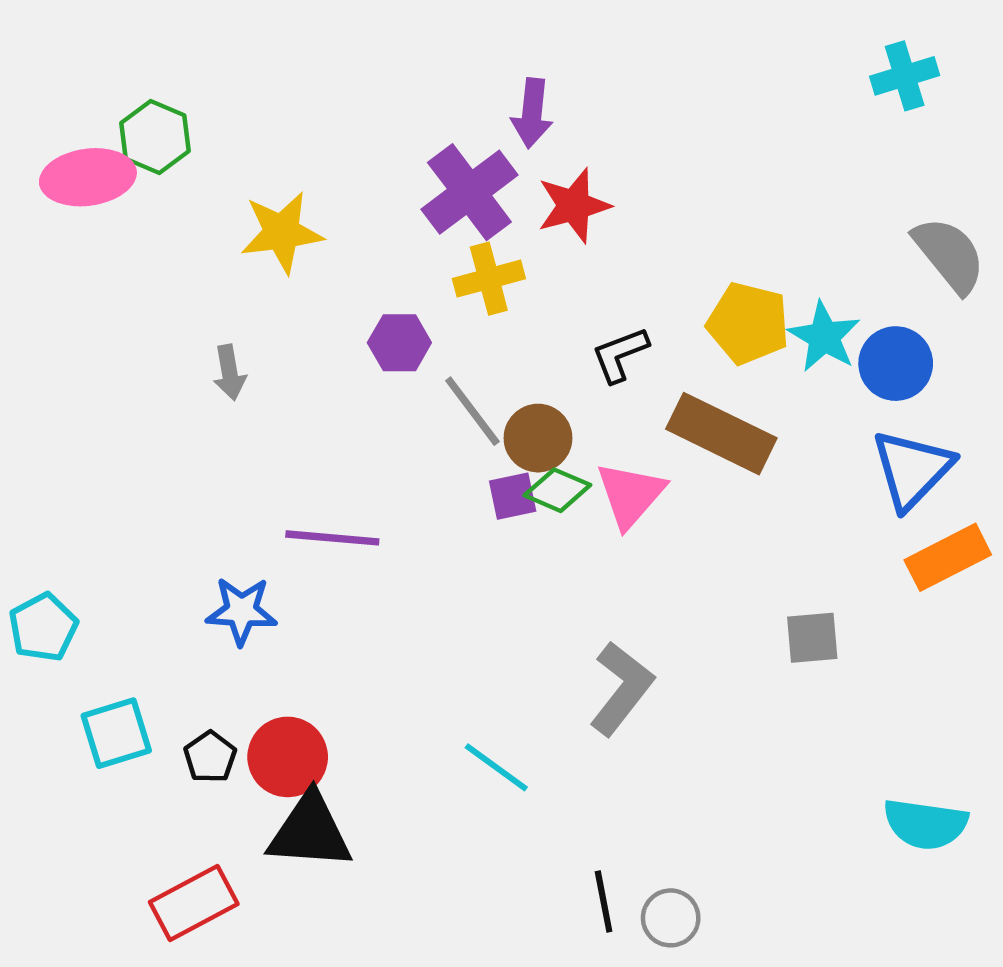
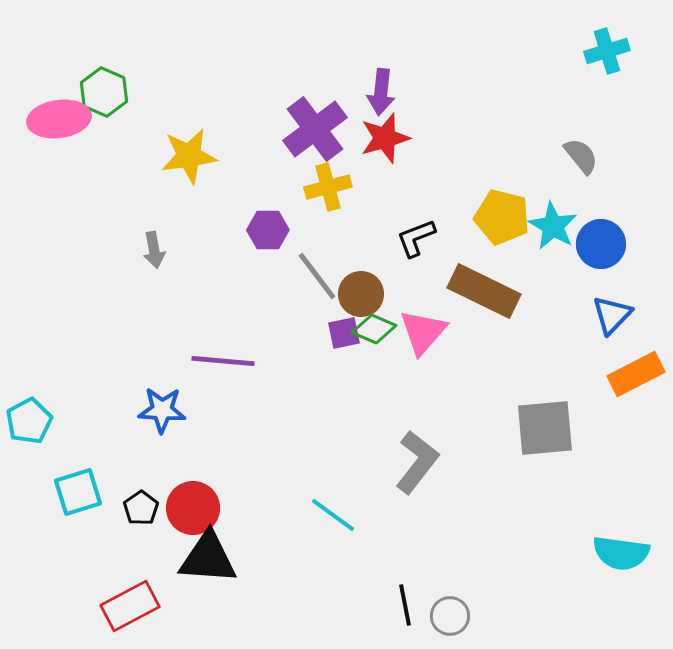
purple arrow: (532, 113) -> (381, 92), moved
gray semicircle: (949, 255) -> (581, 156), moved, size x0.7
blue triangle: (912, 469) -> (612, 315), size x0.7
gray square: (812, 638) -> (545, 428), size x1.6

